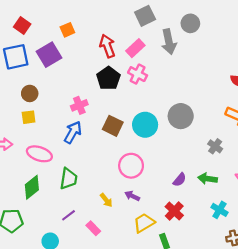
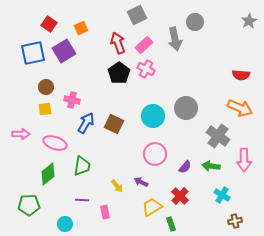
gray square: (145, 16) -> (137, 15), moved
red square: (22, 26) -> (49, 24), moved
pink cross: (79, 105) -> (72, 100), moved, turned 35
brown square: (113, 126) -> (114, 124), moved
gray cross: (215, 146) -> (218, 136), size x1.6
pink circle: (131, 166) -> (155, 154), moved
purple line: (69, 215) -> (82, 200), turned 40
pink rectangle: (93, 228) -> (105, 212), turned 32

